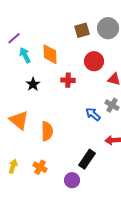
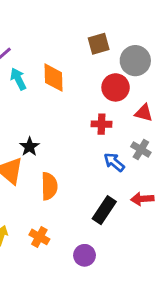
gray circle: (108, 28) -> (135, 61), moved
red cross: (68, 80) -> (101, 124), moved
black star: (33, 84) -> (29, 147), moved
black rectangle: (87, 159) -> (104, 210), moved

